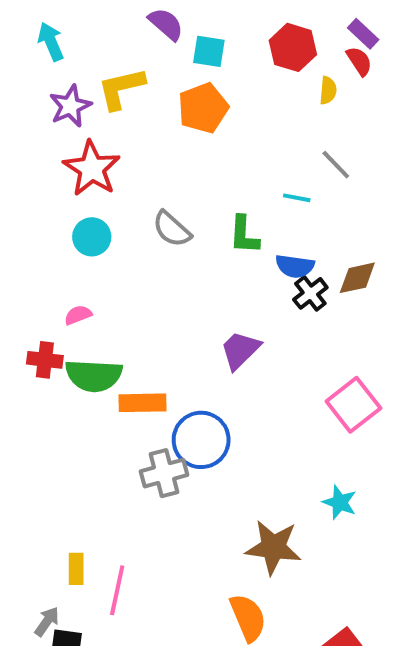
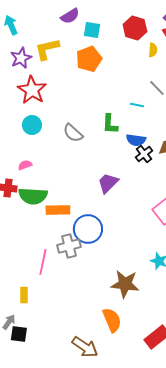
purple semicircle: (166, 24) -> (70, 16), turned 108
gray semicircle: (172, 229) -> (73, 133), moved
pink line: (117, 590) -> (43, 262), moved

